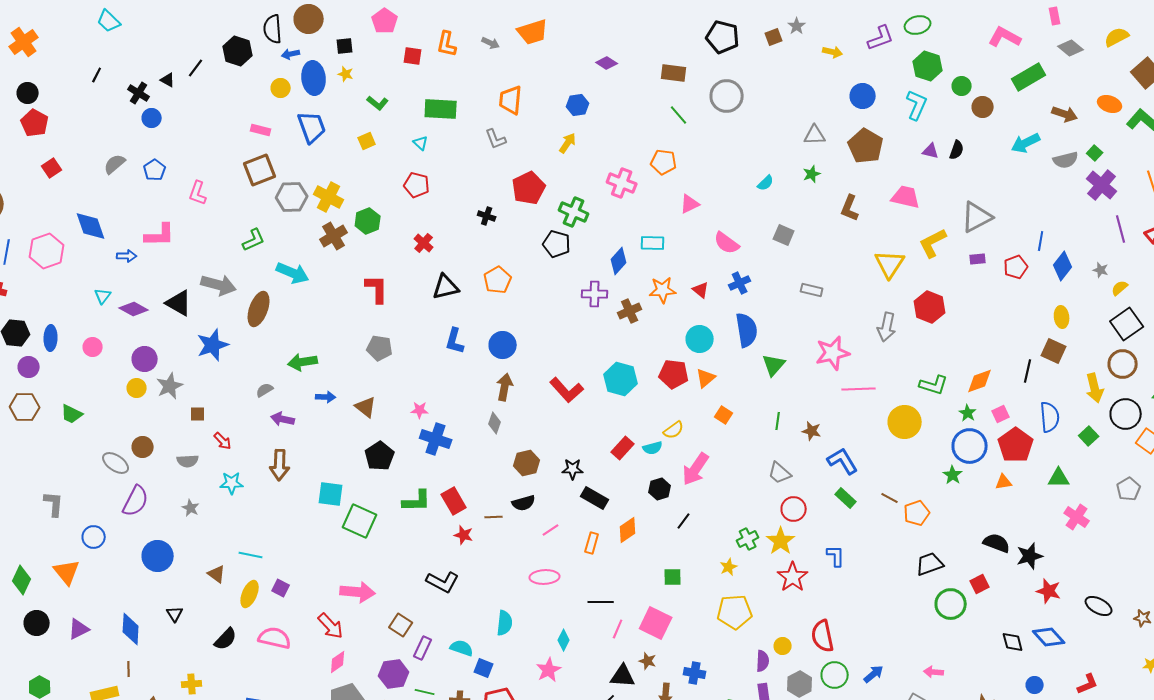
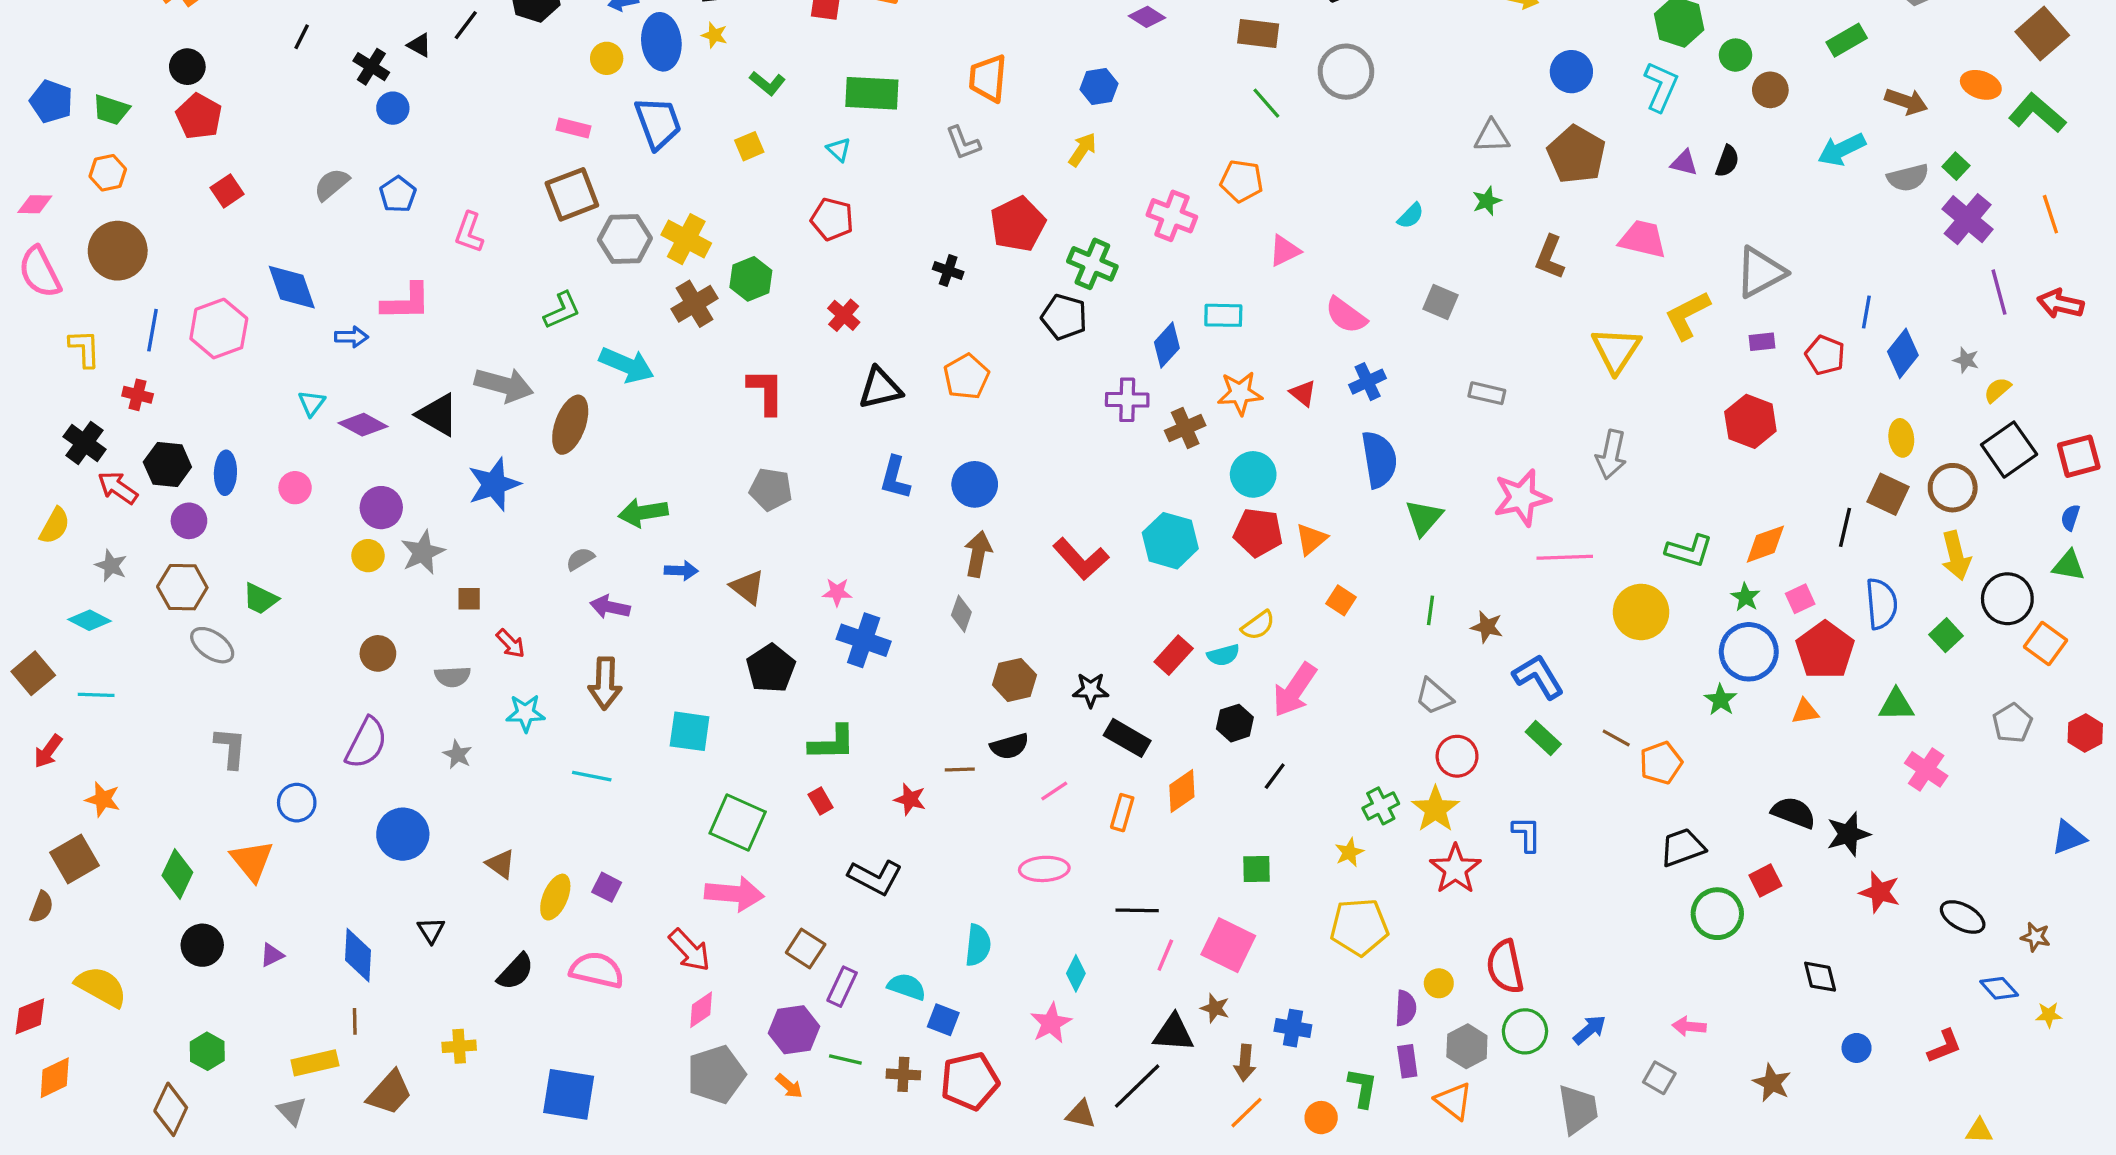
green rectangle: (1029, 77) -> (1847, 40), size x0.7
red pentagon: (1016, 267) -> (1825, 355), turned -30
red hexagon: (930, 307) -> (1750, 421), moved
cyan circle: (700, 339) -> (1253, 474), moved
brown circle: (1123, 364) -> (1953, 488), moved
gray ellipse: (116, 463) -> (212, 645), moved
red rectangle: (454, 501) -> (821, 801), moved, size x0.6
green square: (360, 521) -> (738, 823), moved
cyan line: (251, 555) -> (592, 776), moved
purple triangle: (79, 629) -> (272, 955), size x0.7
blue diamond: (1049, 637) -> (1999, 988), moved, size x0.7

